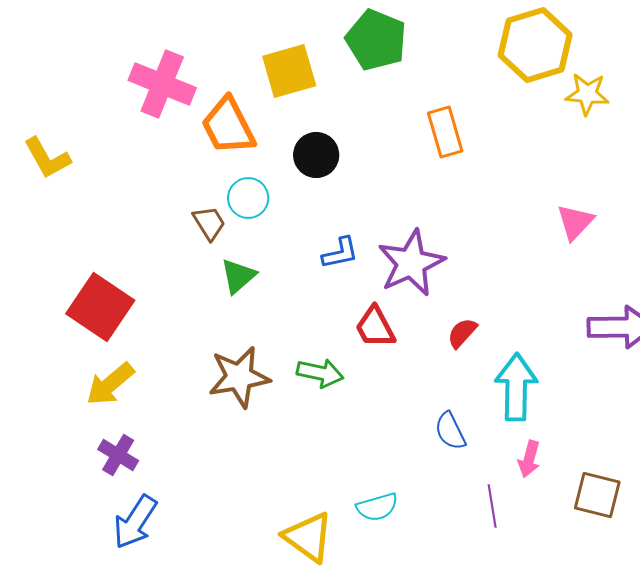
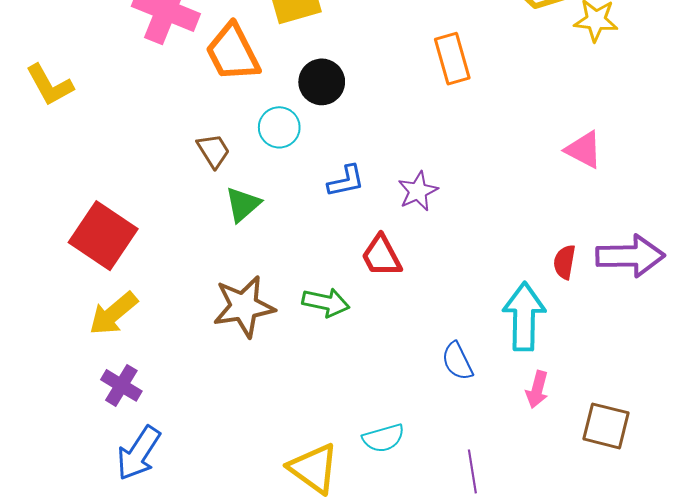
cyan circle: (248, 198) -> (279, 127), moved
pink triangle: (575, 222) -> (584, 150), turned -45
purple star: (411, 263) -> (418, 191), size x0.6
red semicircle: (462, 333) -> (565, 262), moved, turned -32
purple line: (492, 506) -> (472, 471), moved

